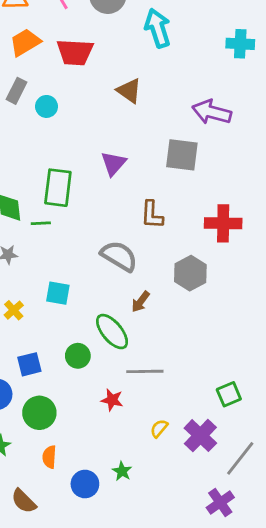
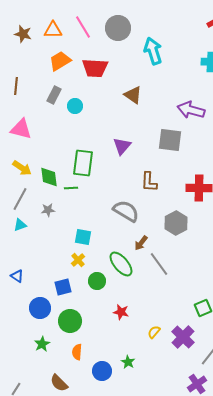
yellow cross: (14, 310) -> (78, 260), moved
gray line: (145, 371) -> (159, 264), moved, turned 55

